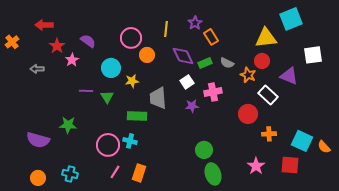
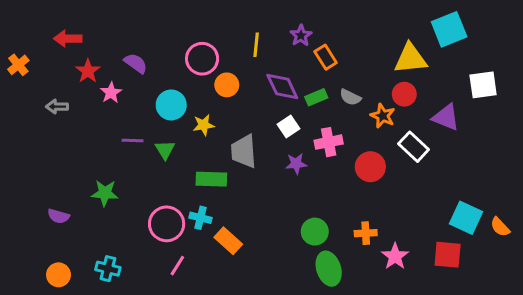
red circle: (248, 114) -> (370, 167), moved
orange cross: (269, 134) -> (366, 233), moved
purple semicircle: (38, 140) -> (58, 216), size x0.6
orange rectangle: (139, 173) -> (228, 241), moved, turned -66

